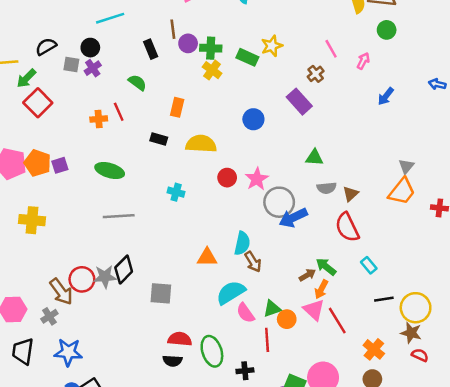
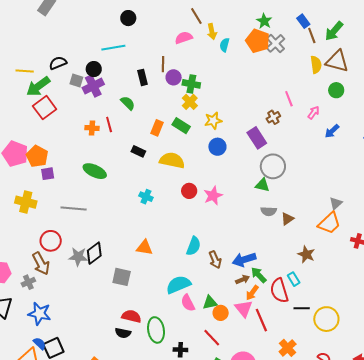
yellow star: (272, 46) -> (213, 121), moved
green rectangle: (247, 57) -> (181, 126), moved
purple cross: (93, 68) -> (93, 86), size x1.5
green arrow: (26, 78) -> (38, 86), size x1.4
blue arrow: (386, 96) -> (332, 131), moved
purple square: (60, 165) -> (48, 174), moved
gray circle: (279, 202) -> (273, 166), moved
gray line: (119, 216) -> (74, 208), moved
blue arrow: (293, 218) -> (244, 260), moved
red semicircle: (347, 227) -> (279, 291), moved
orange triangle: (207, 257) -> (144, 248), moved
brown arrow: (253, 262) -> (215, 260), moved
red circle: (82, 279) -> (51, 241), moved
brown star: (411, 333) -> (306, 254), moved
red line: (267, 340) -> (212, 338), moved, turned -48

